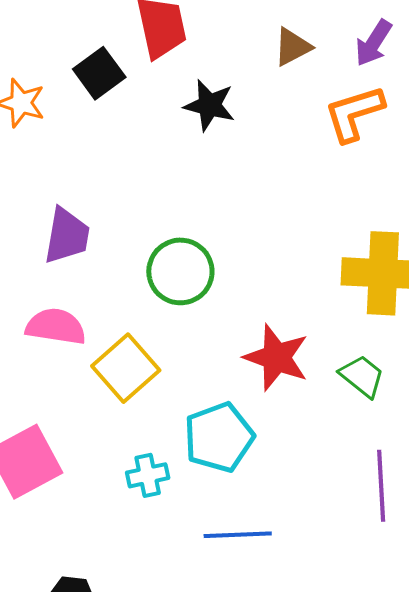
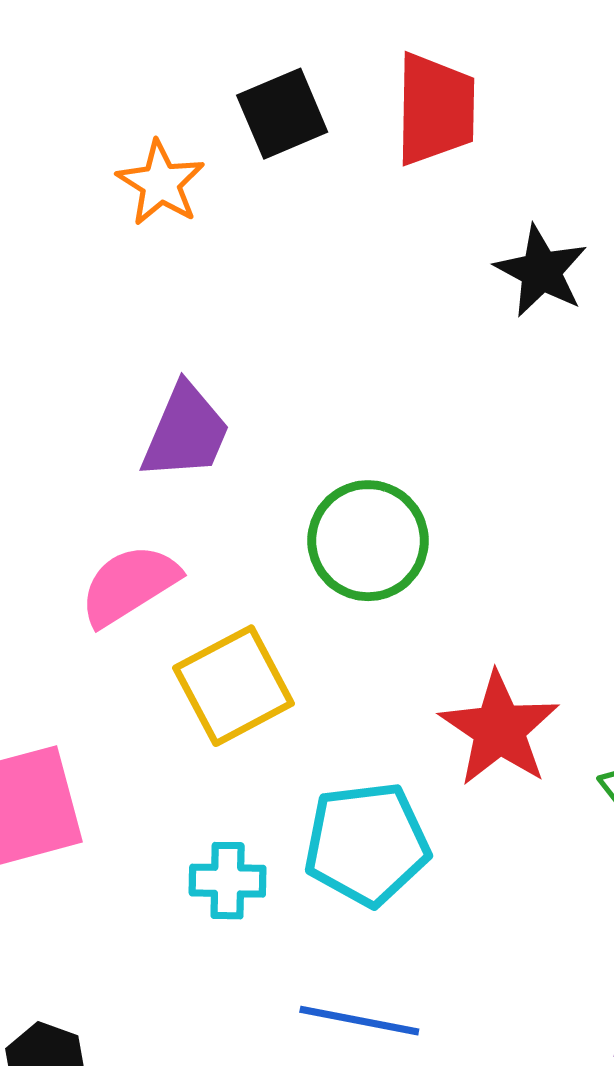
black square: (99, 73) -> (282, 114), moved
black star: (209, 105) -> (541, 271), moved
pink semicircle: (56, 327) -> (129, 585), turned -54

